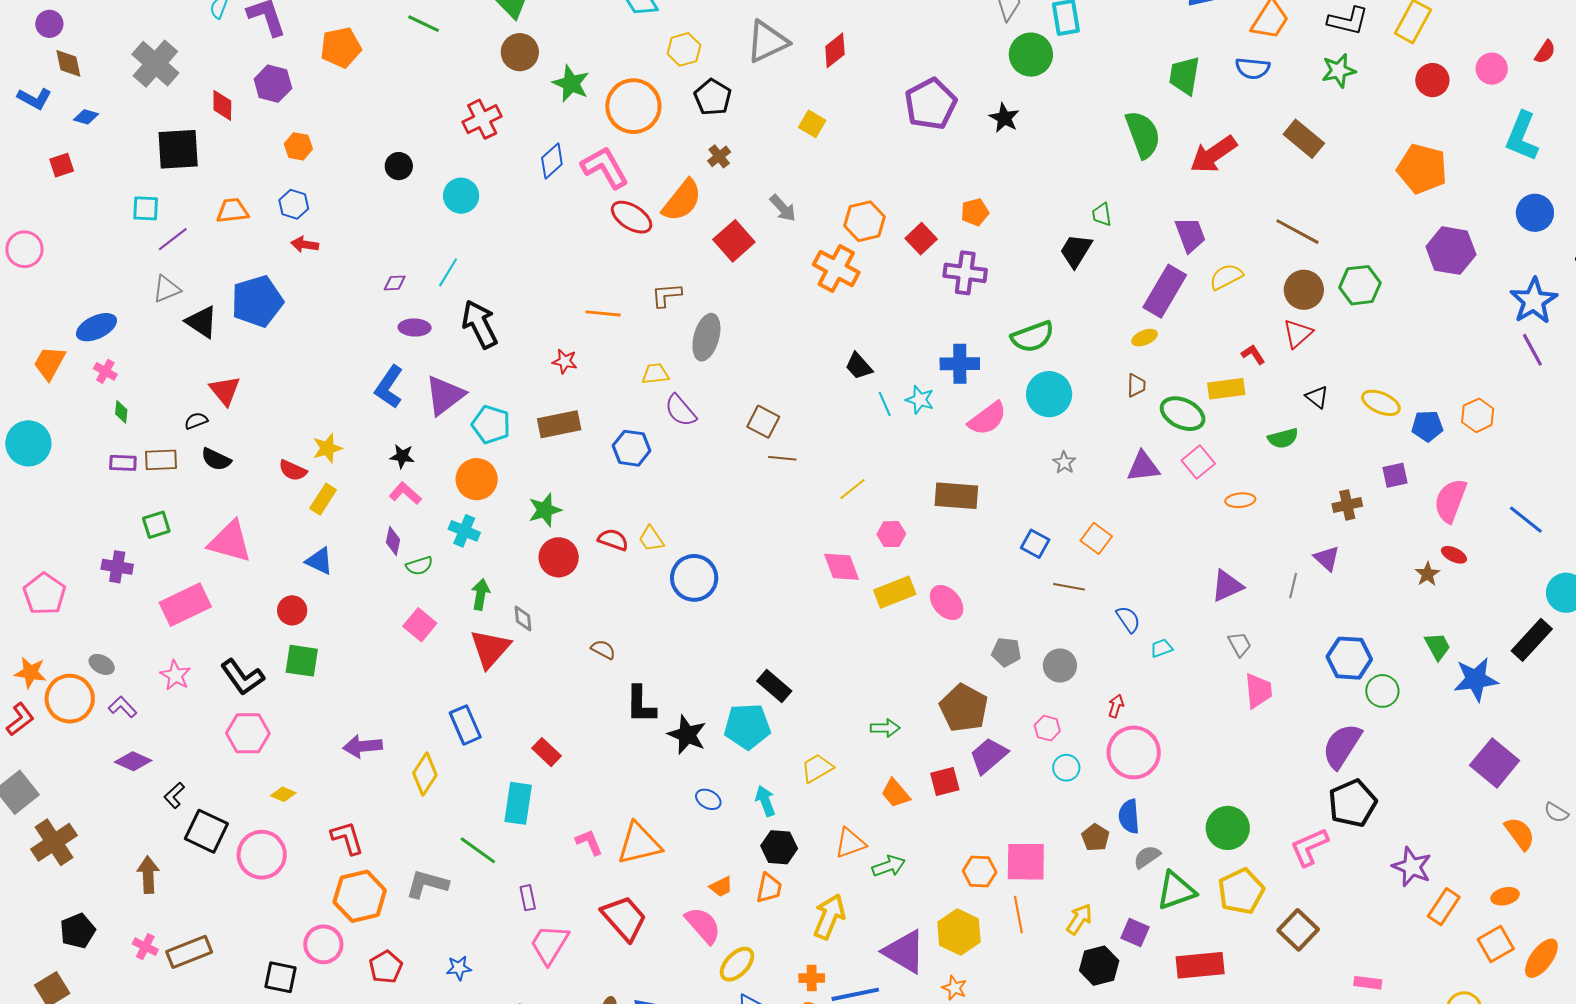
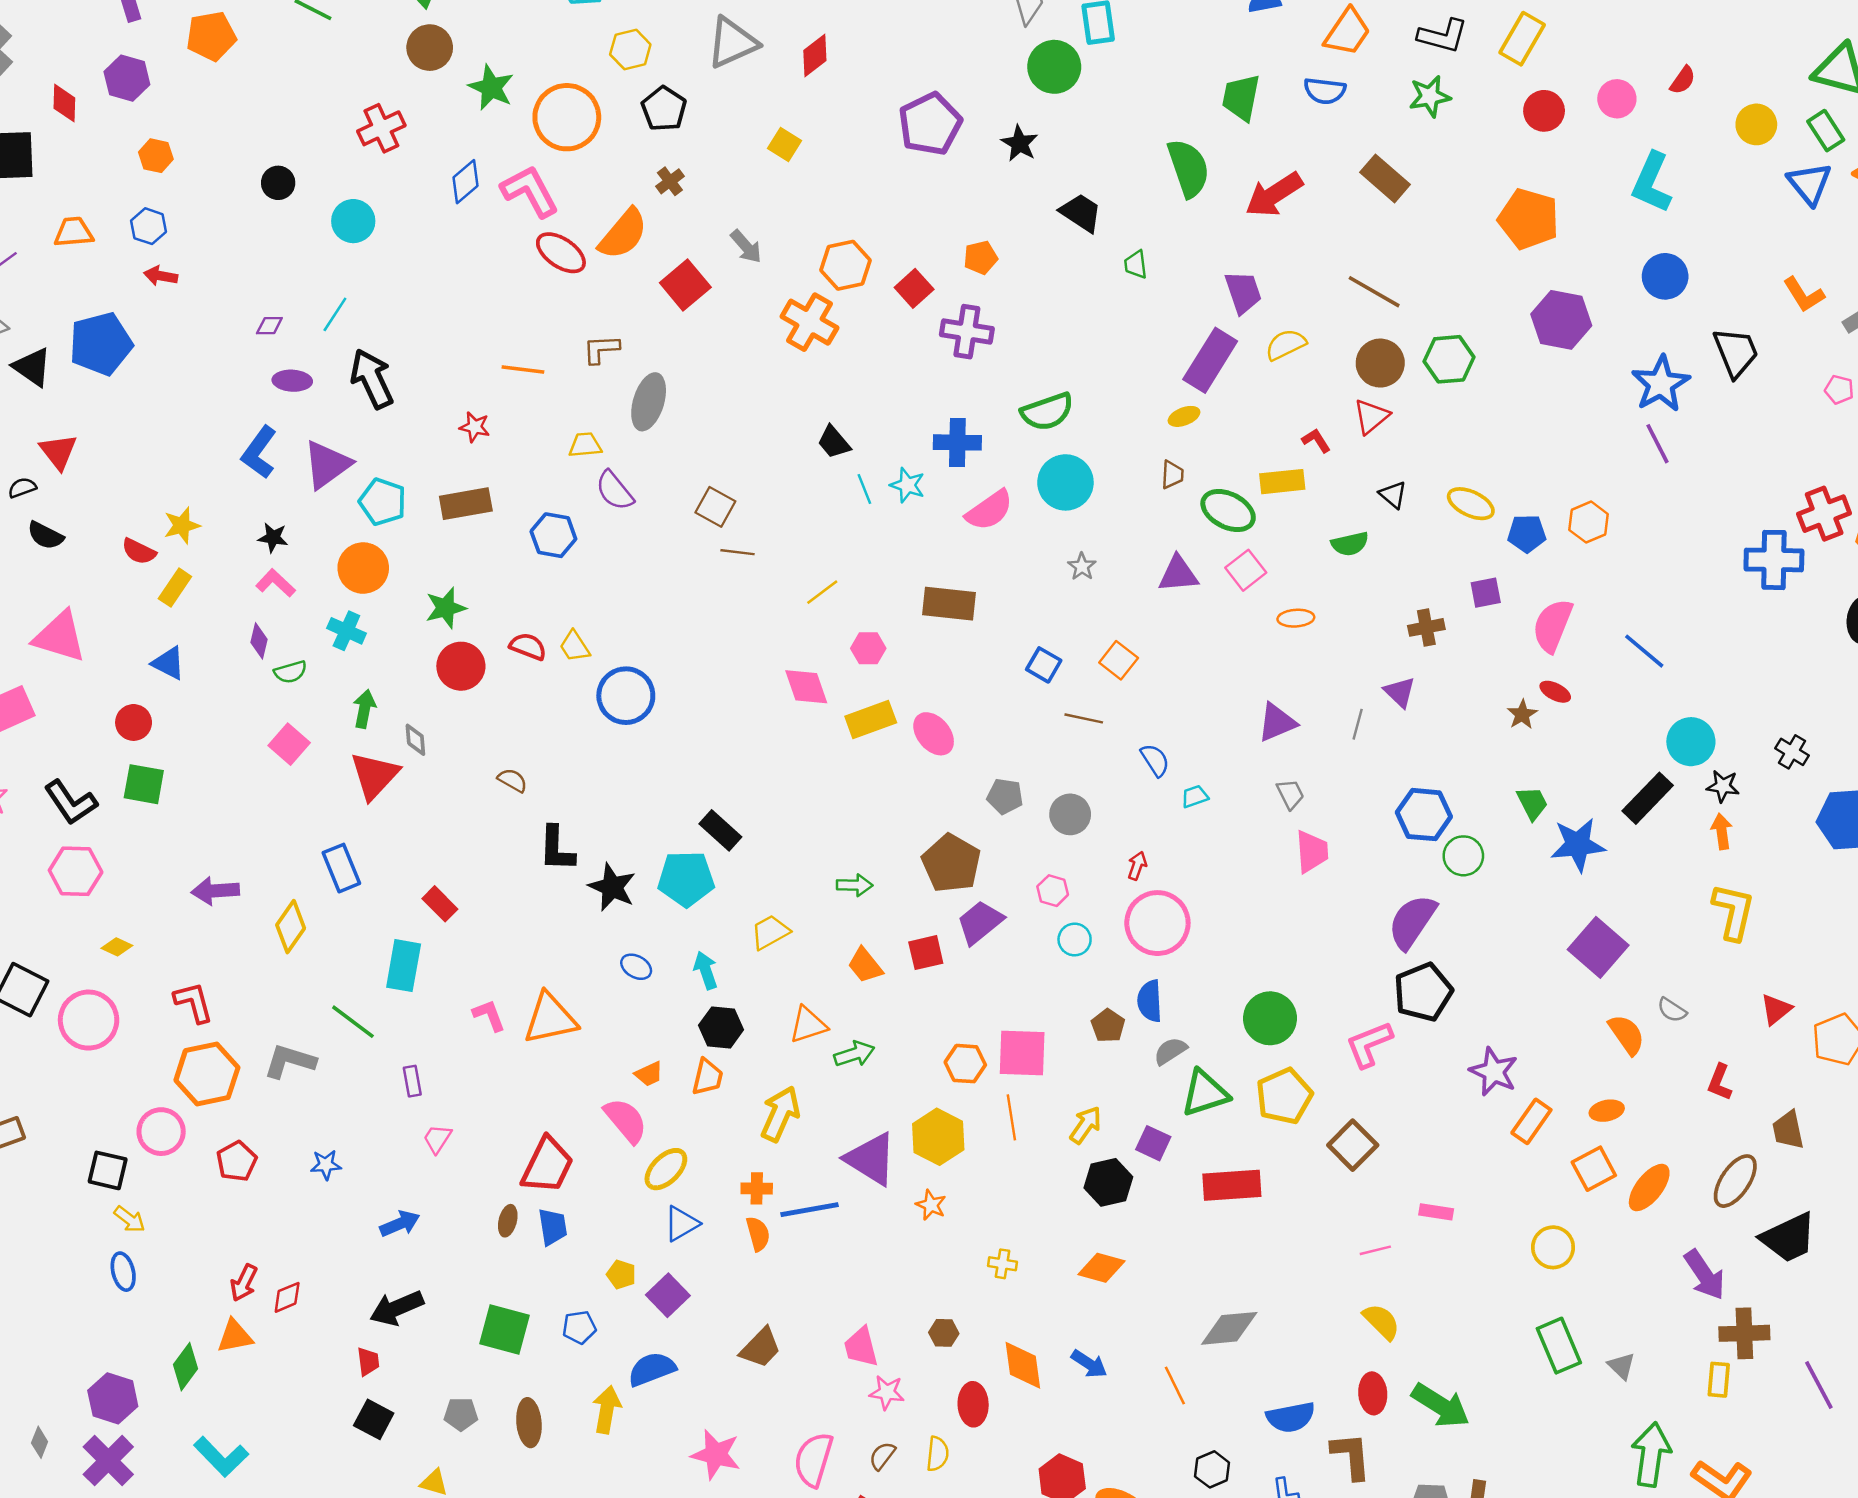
black trapezoid: (1076, 251) -> (1081, 213), moved, turned 90
red trapezoid: (624, 918) -> (547, 1165), moved, turned 66
pink trapezoid: (549, 944) -> (437, 1139), size x0.6

